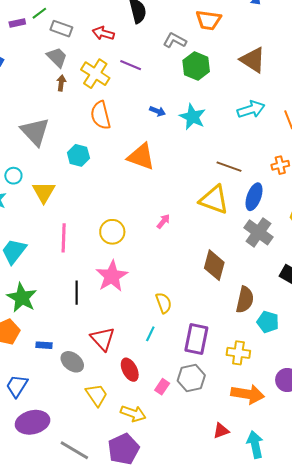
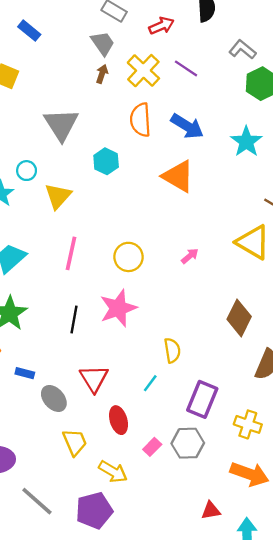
red arrow: (103, 33) -> (161, 26), turned 130
blue arrow: (158, 111) -> (187, 126), moved, size x1.8

